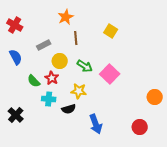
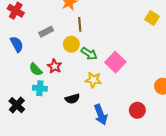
yellow square: (111, 31) -> (152, 18), moved
yellow circle: (60, 61) -> (71, 44), moved
yellow star: (79, 91) -> (93, 80), moved
cyan cross: (49, 99) -> (40, 88), moved
red circle: (140, 127) -> (137, 110), moved

